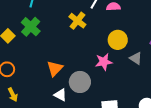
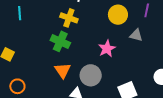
green cross: (31, 27) -> (60, 41), moved
yellow circle: (118, 40) -> (118, 15), moved

